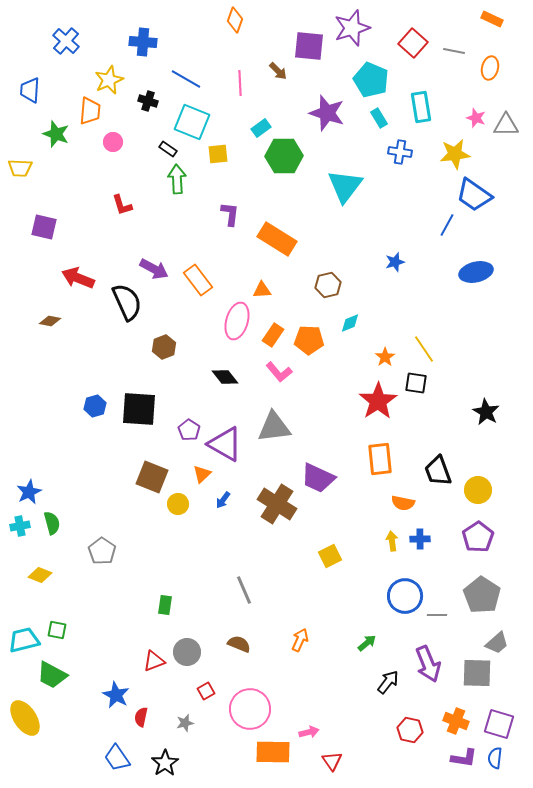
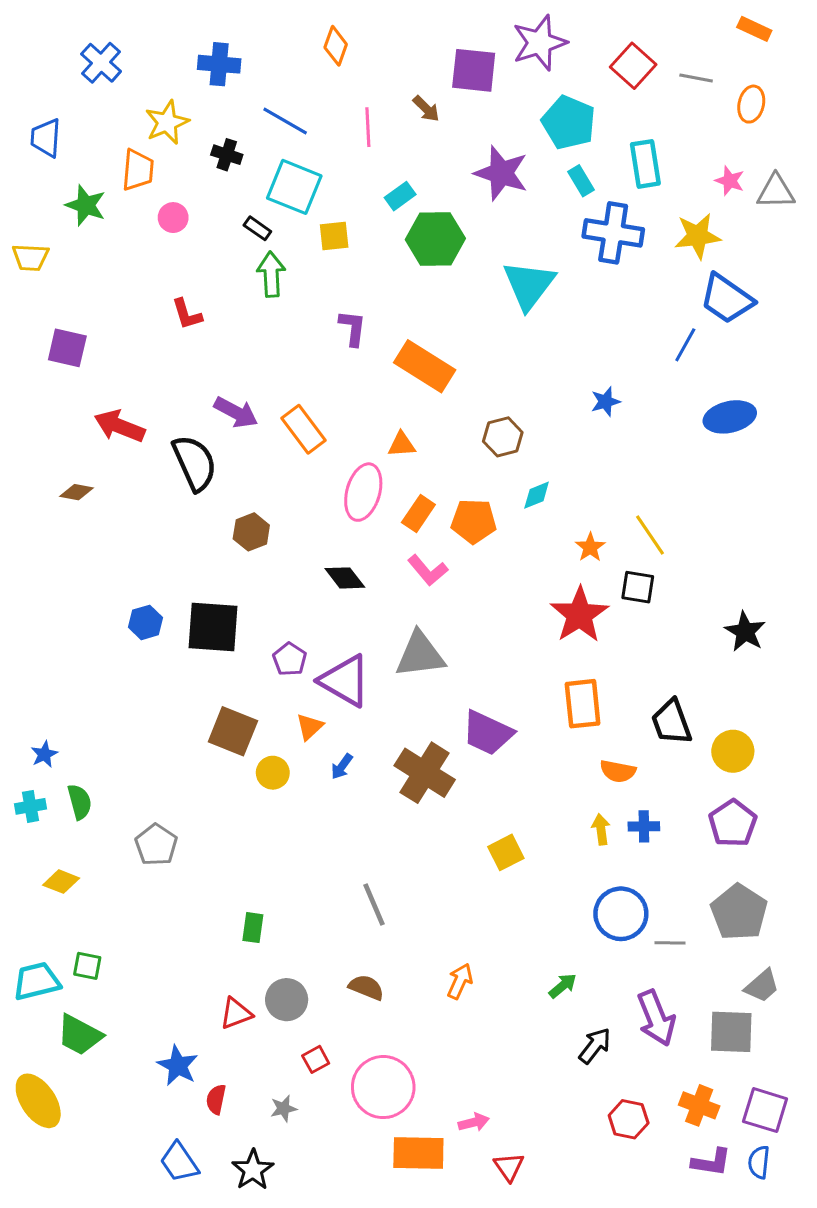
orange diamond: (235, 20) -> (336, 46), moved
blue cross: (400, 152) -> (613, 233), size x1.6
blue star: (29, 492) -> (44, 754), size x0.7

